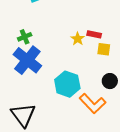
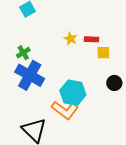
yellow star: (78, 39) -> (70, 39), moved
orange L-shape: (93, 103) -> (65, 110), moved

